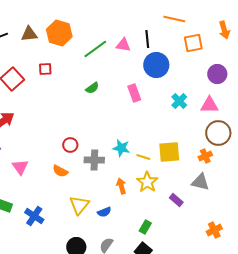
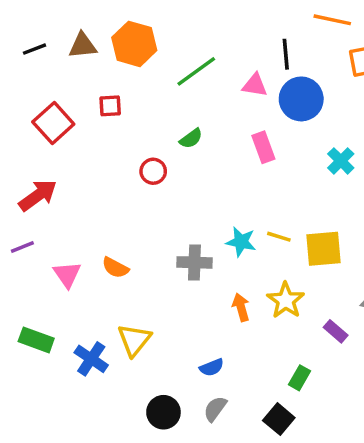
pink triangle: (123, 45) -> (255, 85), moved
red circle: (70, 145) -> (153, 171), moved
yellow line: (143, 157) -> (279, 237), moved
orange semicircle: (60, 171) -> (115, 268), moved
yellow triangle: (79, 205) -> (134, 340), moved
blue semicircle: (104, 212) -> (212, 367), moved
green rectangle: (145, 227) -> (299, 378), moved

